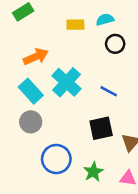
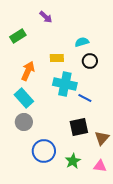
yellow rectangle: (75, 25) -> (57, 58), moved
orange arrow: (36, 57) -> (28, 71), turned -42
cyan cross: (67, 82) -> (65, 84), moved, turned -30

